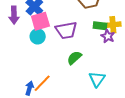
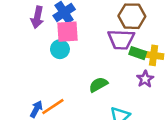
purple trapezoid: (66, 30) -> (121, 39), moved
purple star: (108, 36) -> (145, 79), moved

